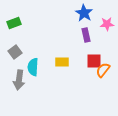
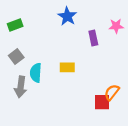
blue star: (84, 13) -> (67, 16), moved
red square: (94, 61) -> (102, 102), moved
orange semicircle: (103, 70) -> (112, 92), moved

